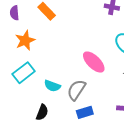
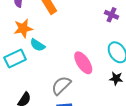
cyan semicircle: (52, 86) -> (38, 45), moved

